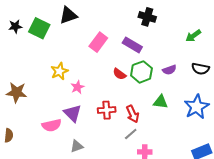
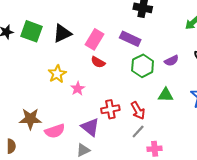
black triangle: (68, 15) -> (62, 33), moved
red semicircle: (119, 74) -> (98, 62), moved
brown star: (17, 92) -> (30, 119), moved
purple triangle: (73, 113) -> (90, 127), moved

